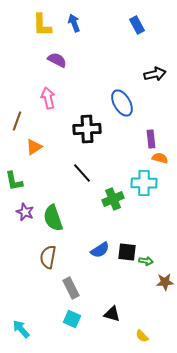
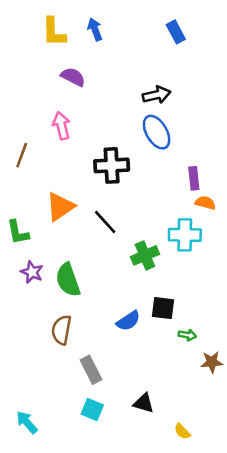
black arrow: (155, 74) -> (157, 95), moved
orange triangle: (34, 147) -> (60, 207), moved, size x1.4
black square: (127, 252) -> (163, 308), moved

